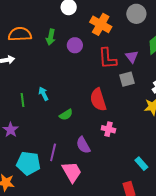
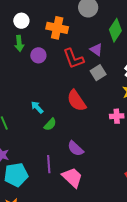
green arrow: (51, 37) -> (19, 43), moved
cyan arrow: (43, 94) -> (37, 107), moved
pink cross: (108, 129) -> (117, 116), moved
cyan pentagon: (28, 163) -> (16, 175), moved

